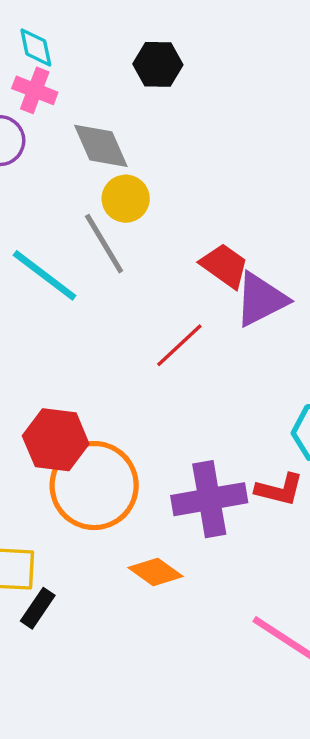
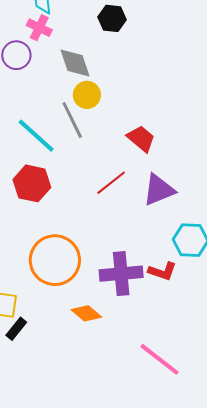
purple triangle: (261, 299) -> (159, 190), moved
red hexagon: (56, 440) -> (32, 183), moved

